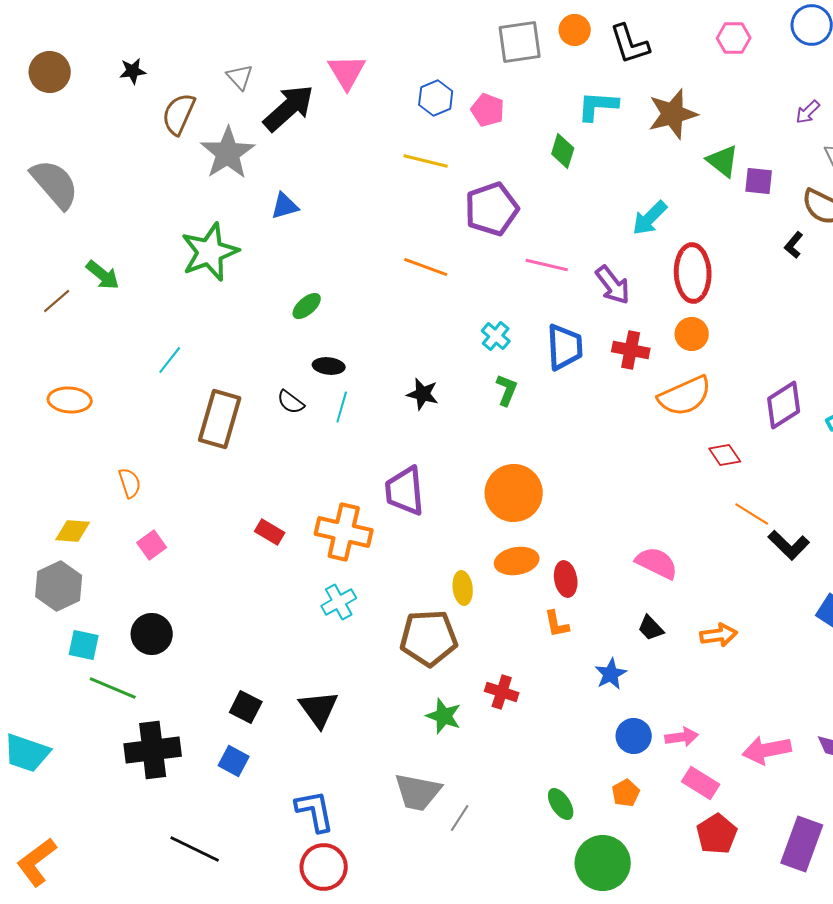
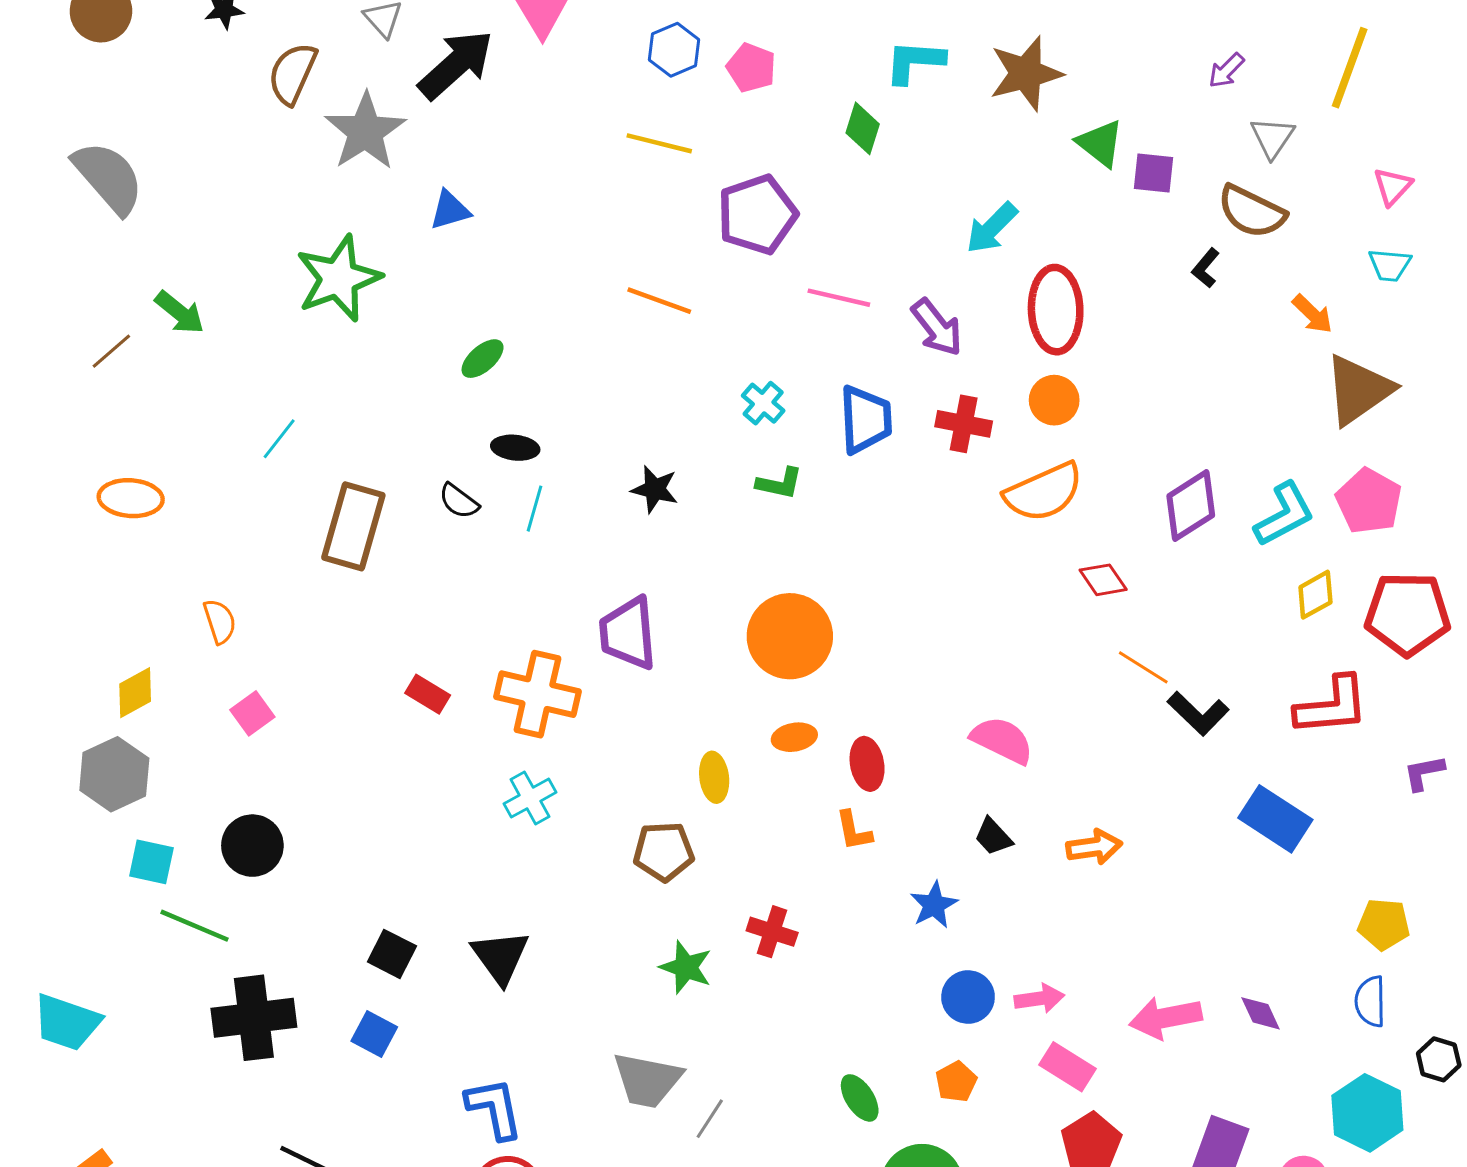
green L-shape: (507, 390) -> (779, 483), turned 80
yellow diamond: (73, 531) -> (135, 693), turned -33
orange ellipse: (517, 561) -> (794, 737), size x0.7
brown pentagon: (429, 638) -> (664, 851), size x0.7

